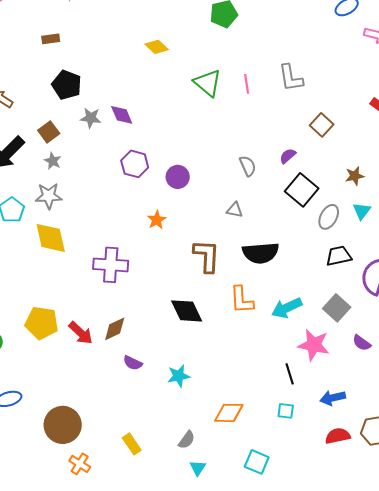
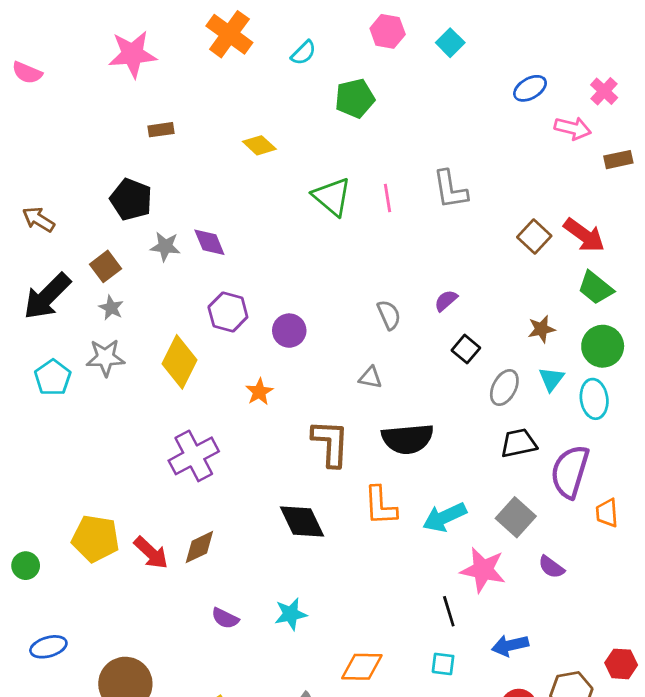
brown rectangle: (51, 39) -> (161, 130), moved
brown square: (322, 125) -> (534, 237), moved
black square: (302, 190) -> (466, 349), size x0.6
yellow diamond: (51, 238) -> (180, 362), moved, turned 39
purple cross: (111, 265) -> (194, 456), turned -32
purple semicircle: (133, 363) -> (225, 618), moved

